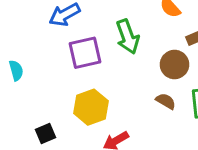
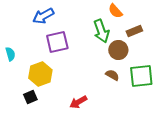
green arrow: (128, 37) -> (101, 31), moved
yellow hexagon: (91, 107) -> (40, 74), moved

